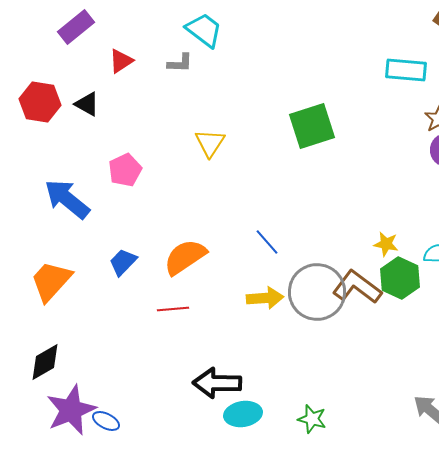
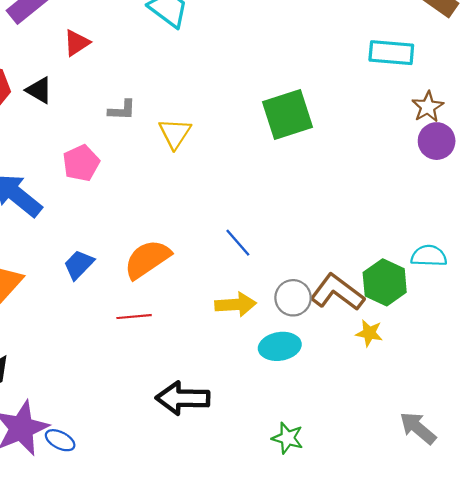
gray L-shape: (180, 63) -> (122, 110), moved
yellow star: (386, 244) -> (369, 333), moved
gray circle: (317, 292) -> (293, 298), size x0.6
cyan ellipse: (243, 414) -> (280, 346), moved

